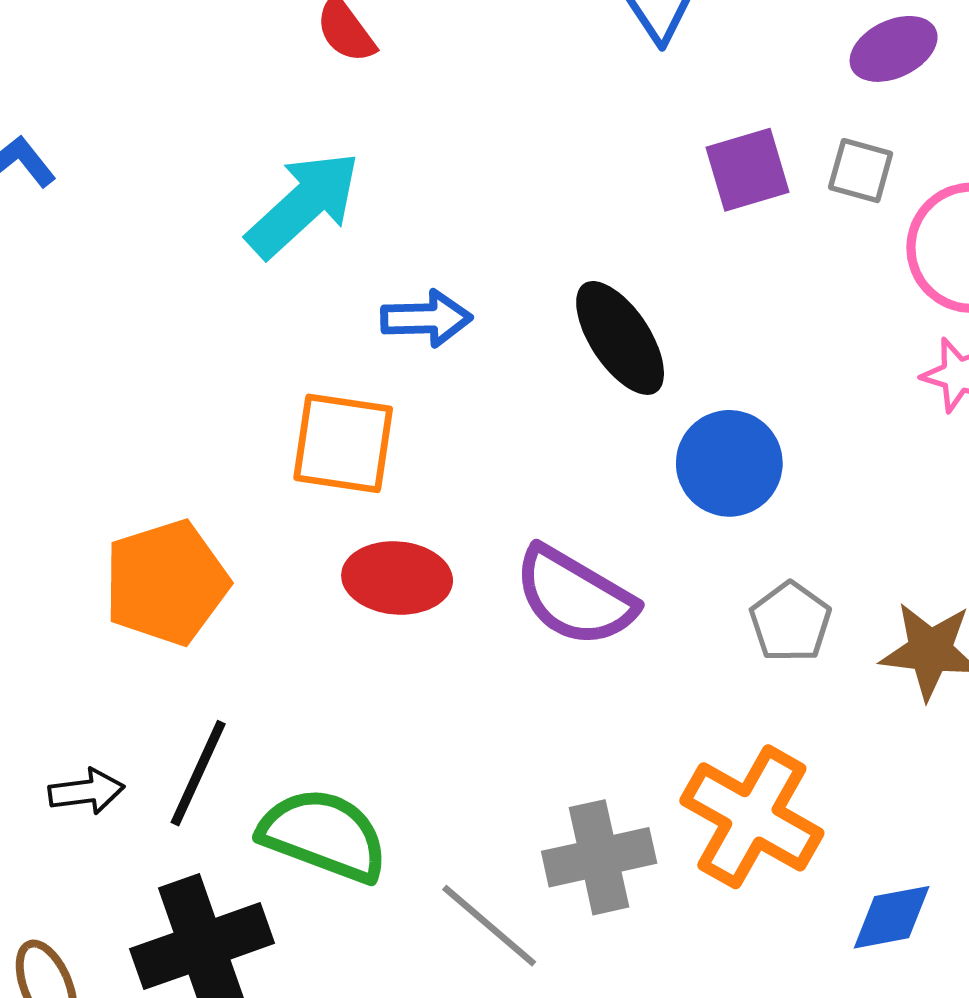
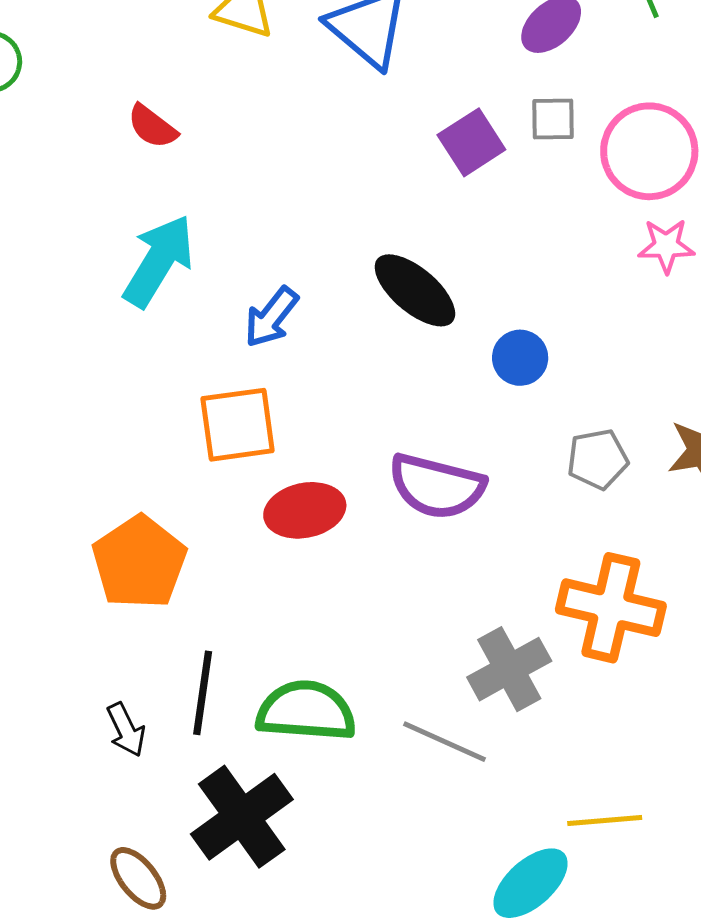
blue arrow: (426, 318) -> (271, 317), turned 146
blue circle: (729, 463) -> (520, 358), size x0.7
gray pentagon: (790, 622) -> (598, 459), turned -30
black arrow: (86, 791) -> (126, 730), turned 88

